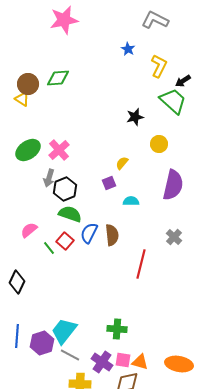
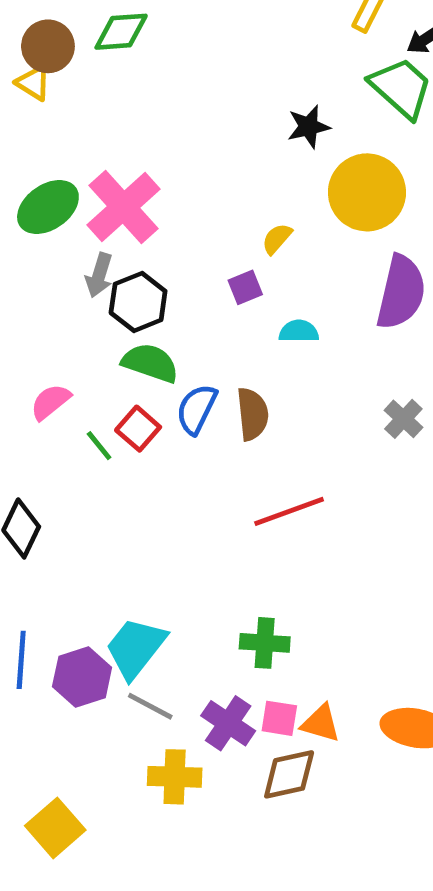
yellow circle: (159, 144) -> (367, 192), size x1.8
pink cross: (59, 150) -> (123, 207), size x1.4
red line: (141, 264) -> (289, 511), moved, turned 56

